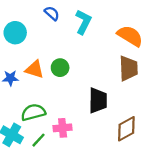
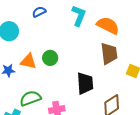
blue semicircle: (52, 13) -> (39, 12), turned -64
cyan L-shape: (83, 22) -> (79, 16), moved

